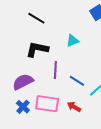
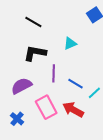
pink rectangle: (47, 104) -> (46, 107), turned 55
blue cross: (23, 107) -> (17, 119), moved
red arrow: (74, 107) -> (73, 110), size x1.5

